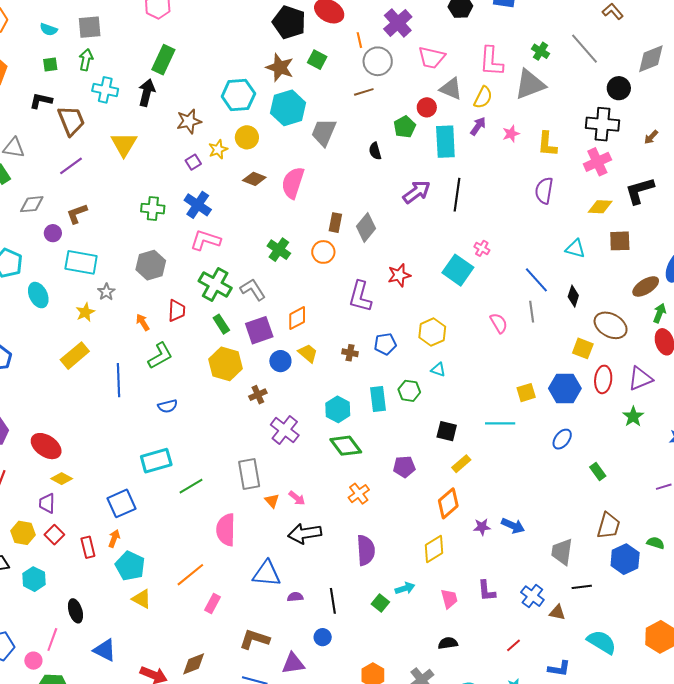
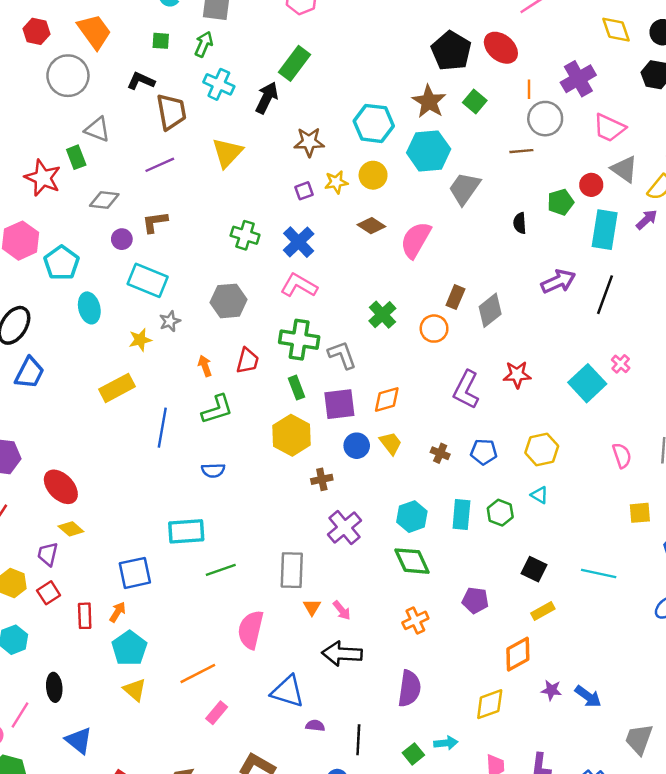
green cross: (215, 284) -> (299, 340), turned -32
yellow square: (526, 393) -> (640, 513), moved

